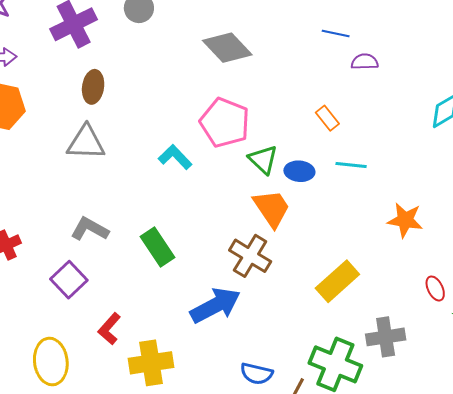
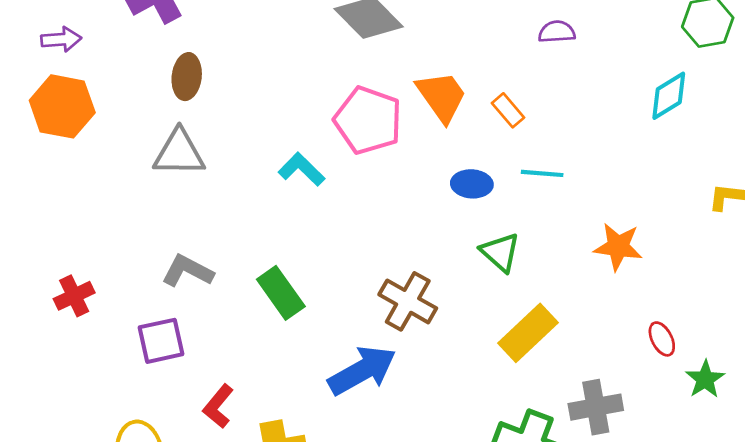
green triangle: (263, 160) -> (500, 252), moved
orange trapezoid: (272, 208) -> (442, 96), moved
purple square: (69, 280) -> (161, 341), turned 33

